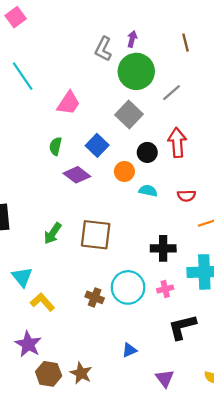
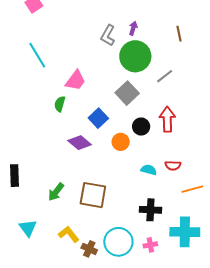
green semicircle: (55, 146) -> (60, 104), moved
cyan semicircle: (148, 191) -> (149, 170), moved
yellow L-shape: (42, 302) -> (69, 234), moved

